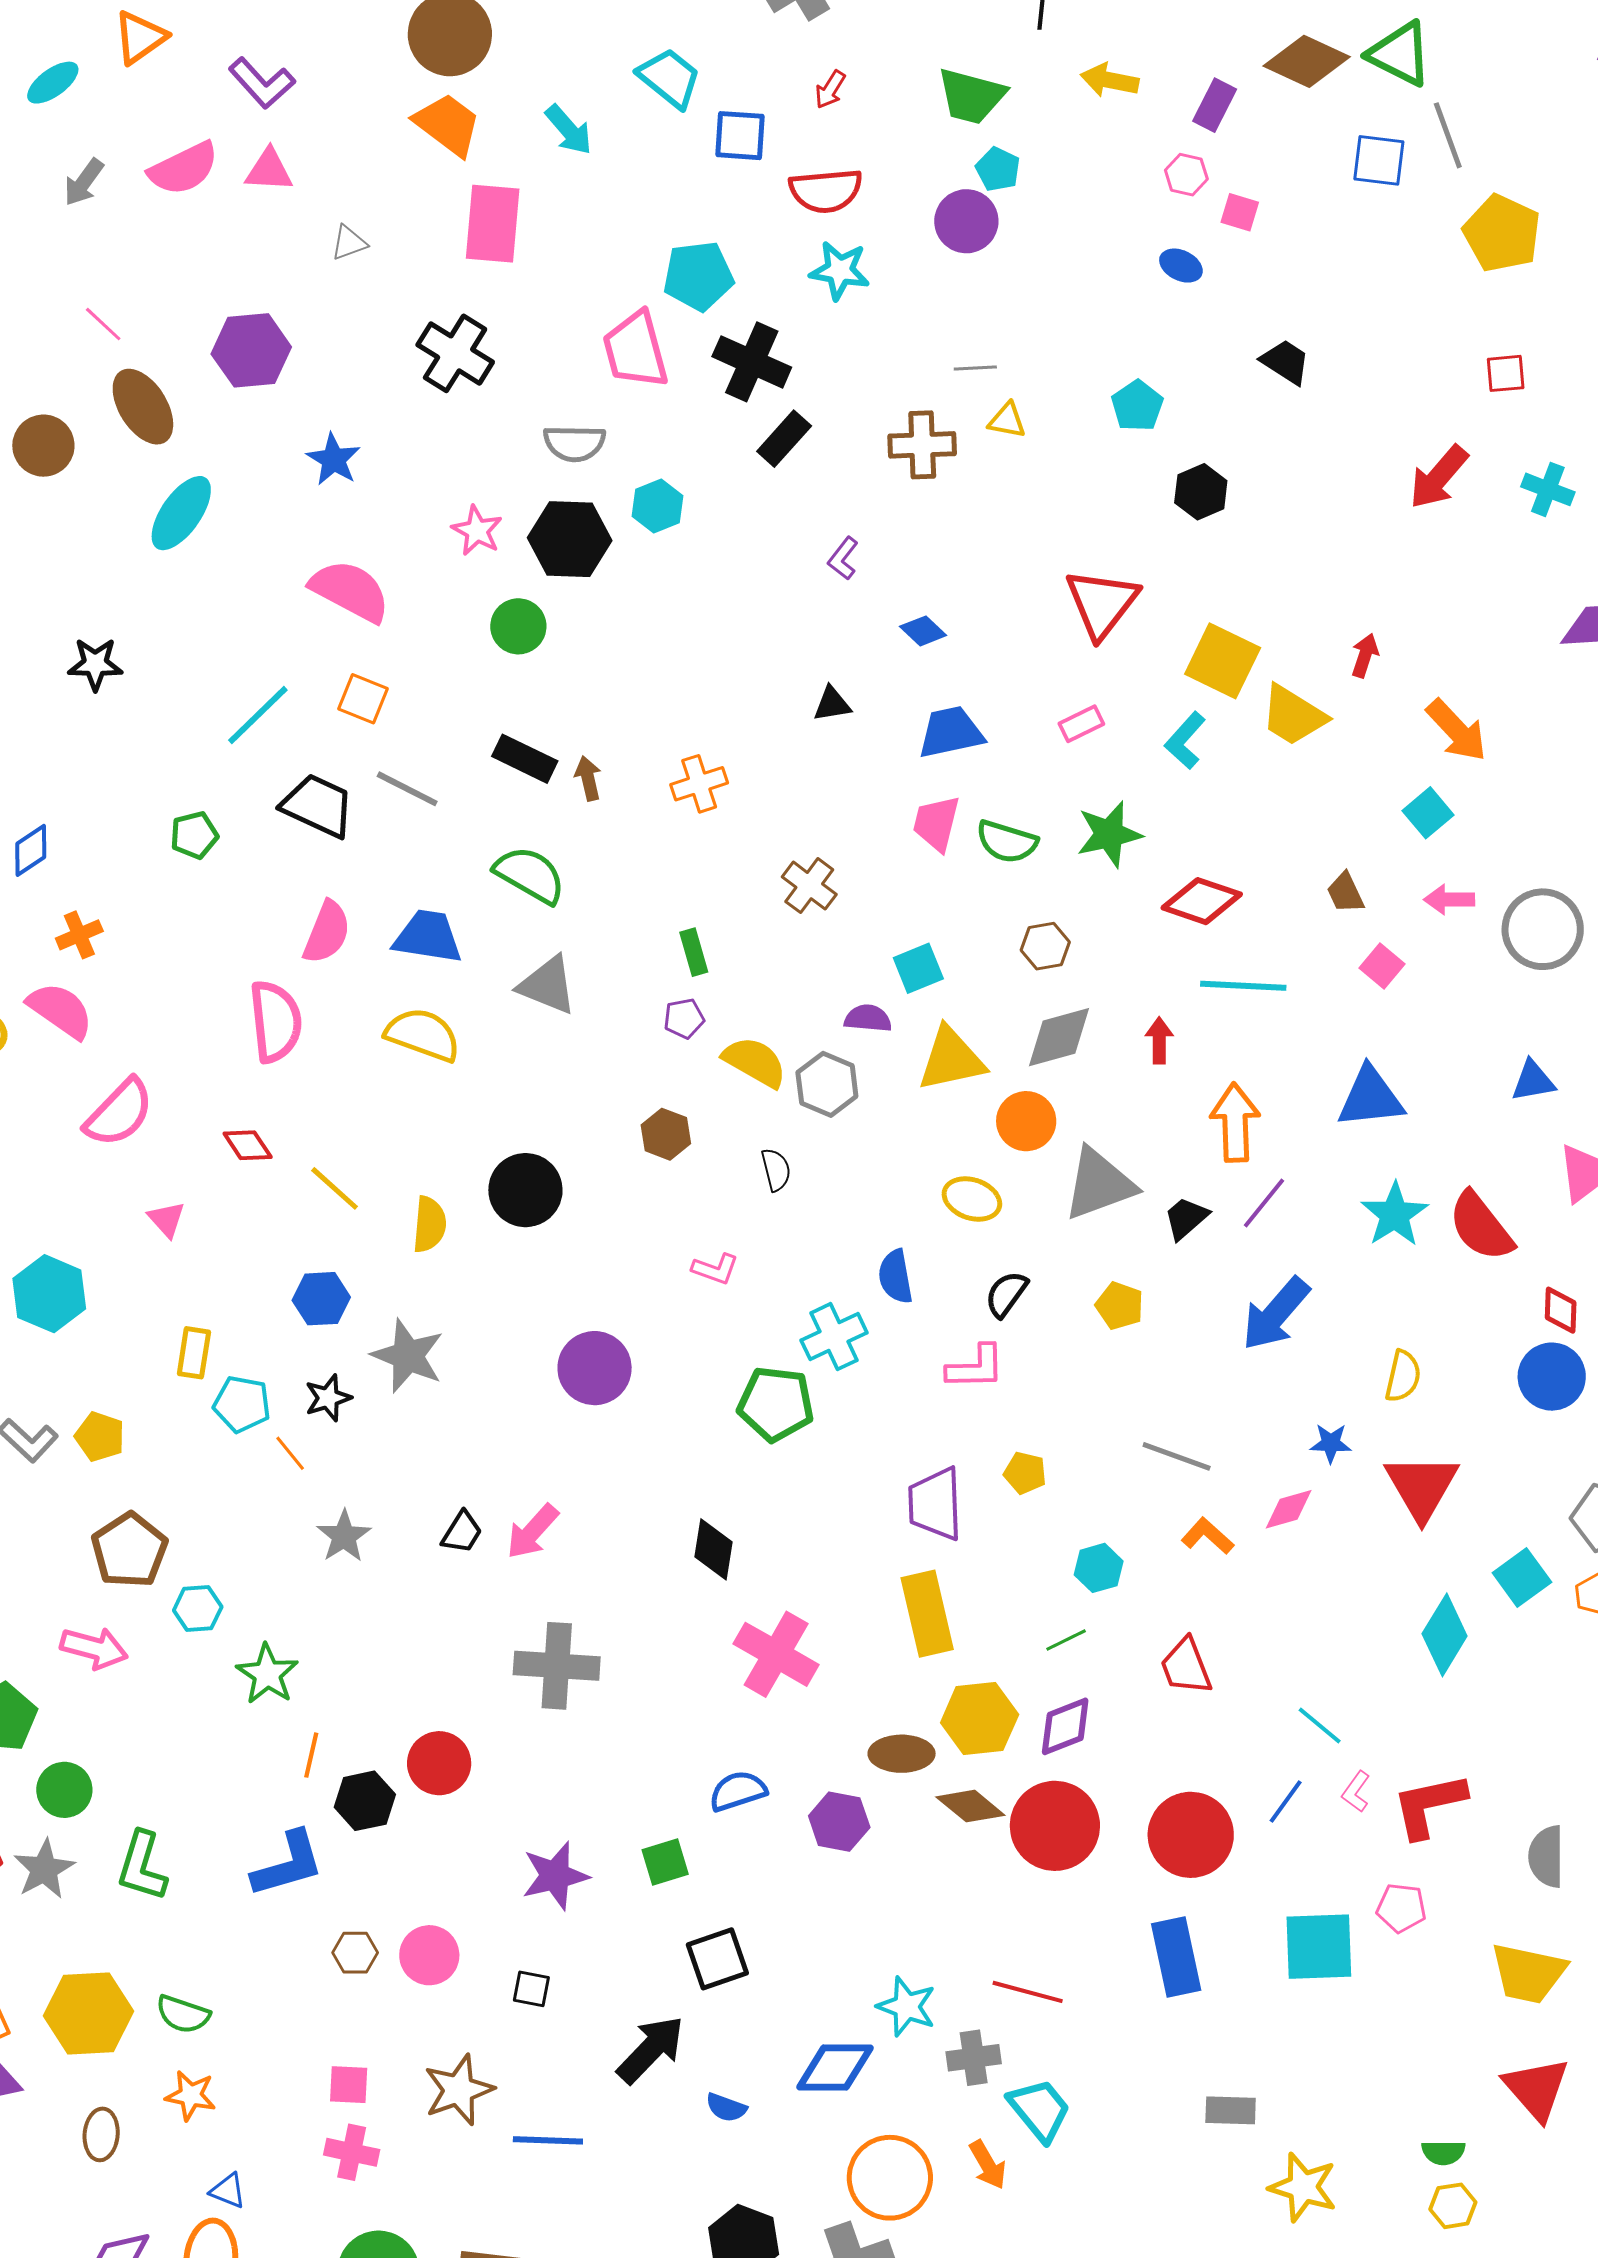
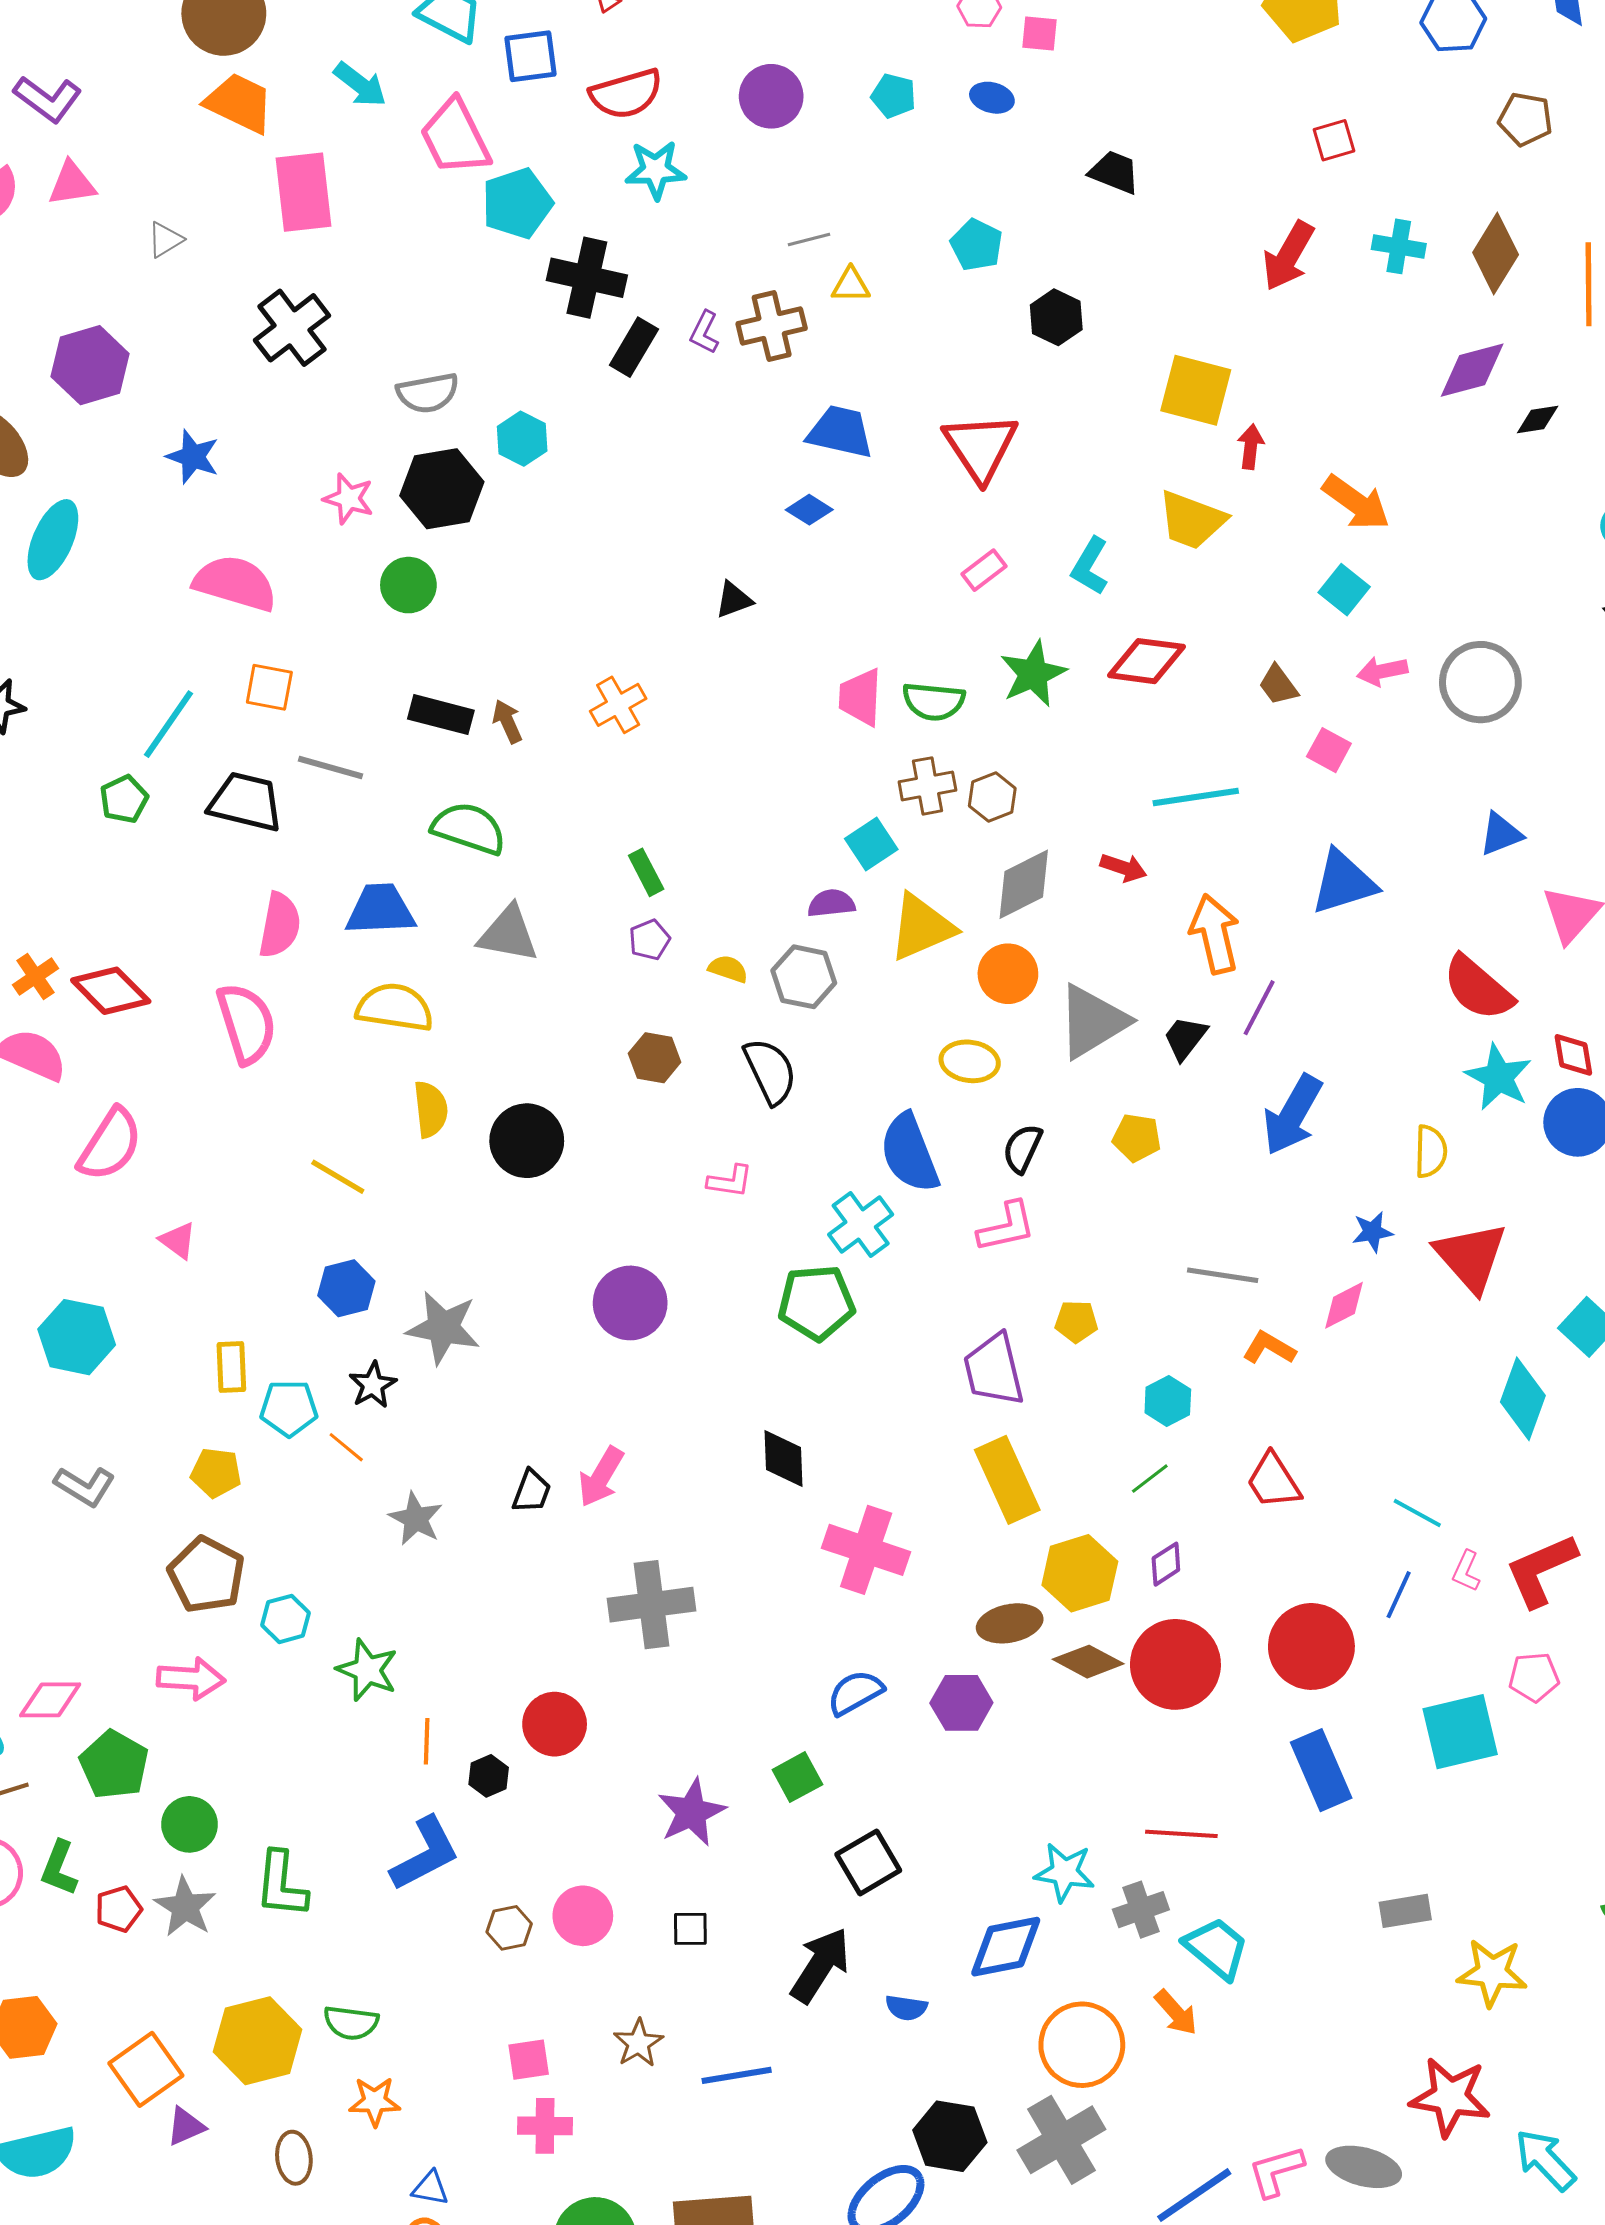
cyan pentagon: (998, 169) -> (894, 96), moved
pink trapezoid: (635, 350) -> (455, 137), moved
black cross: (455, 353) -> (292, 328), turned 32
purple L-shape: (843, 558) -> (704, 332), moved
yellow square: (1223, 661) -> (1196, 390), moved
blue trapezoid: (951, 732) -> (840, 432), moved, turned 36
green pentagon: (194, 835) -> (124, 799), moved
brown cross: (809, 886) -> (927, 786), moved, turned -36
red diamond: (1202, 901) -> (1146, 661), moved
red arrow: (1159, 1040) -> (1123, 868), turned 120
yellow semicircle: (755, 1062) -> (728, 969), size x0.6
red diamond: (248, 1145) -> (111, 991), moved, size x1.5
black semicircle: (776, 1170) -> (770, 1071), size x1.6
cyan star: (1395, 1215) -> (1499, 1077), moved
yellow semicircle: (429, 1224) -> (431, 1109), moved
blue semicircle: (896, 1277) -> (910, 1153), size x1.5
yellow pentagon: (100, 1437) -> (216, 1473), moved
purple diamond: (1065, 1726) -> (1166, 1564), size x0.7
black hexagon: (365, 1801) -> (489, 1776), size x0.7
brown star: (459, 2090) -> (638, 2043), size x0.7

